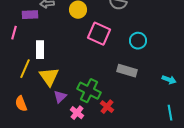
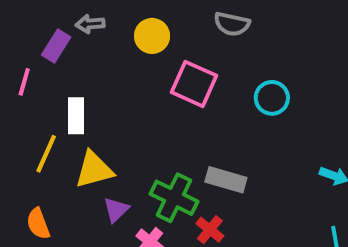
purple rectangle: (30, 15) -> (56, 46), turned -56
gray rectangle: (127, 71) -> (226, 180), moved
yellow triangle: (49, 77) -> (94, 170), turned 50

